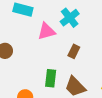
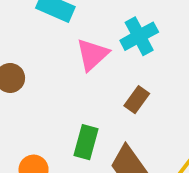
pink triangle: (46, 31) -> (92, 54), turned -36

